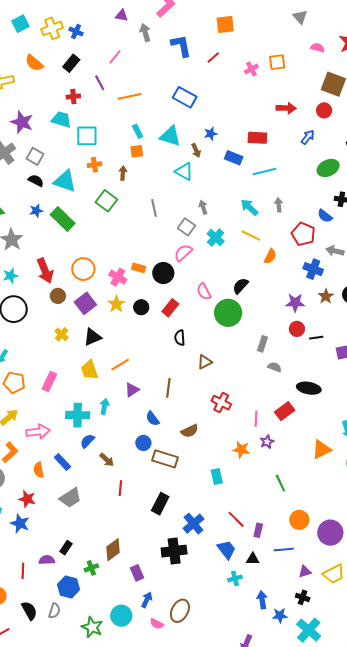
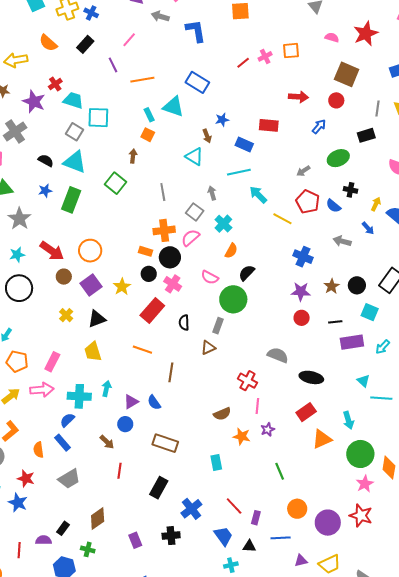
gray arrow: (145, 33) -> (160, 16), turned -60
red line: (213, 58) -> (243, 63), moved
red cross: (73, 97) -> (55, 84), moved, turned -32
cyan triangle: (170, 136) -> (173, 107), moved
orange square: (137, 151) -> (148, 135), turned 32
gray square: (35, 156) -> (75, 132), moved
orange cross: (94, 165) -> (164, 230), moved, size x1.5
cyan line: (265, 171) -> (239, 172), moved
gray arrow: (279, 205) -> (303, 171), moved, turned -120
green rectangle: (63, 219) -> (71, 200), turned 65
red pentagon: (303, 234) -> (308, 202), moved
yellow line: (251, 236) -> (282, 219), moved
orange semicircle: (270, 256) -> (231, 251), moved
blue cross: (313, 269) -> (303, 257), moved
red arrow: (45, 271) -> (52, 251), turned -35
pink cross: (118, 277) -> (173, 284), moved
pink semicircle: (204, 292) -> (210, 277), turned -36
black circle: (141, 307) -> (149, 274), moved
red rectangle: (170, 308) -> (152, 311), moved, size x1.4
black line: (316, 338) -> (335, 322), moved
gray rectangle: (262, 344) -> (218, 326), moved
orange line: (120, 365) -> (142, 350), moved, turned 48
gray semicircle: (275, 367) -> (278, 355), size x1.5
purple triangle: (132, 390) -> (131, 402), moved
red cross: (221, 403) -> (247, 381), moved
red rectangle: (285, 411) -> (306, 412), moved
brown semicircle: (190, 431) -> (222, 414), moved
pink arrow: (38, 432) -> (42, 390), moved
blue semicircle: (87, 441) -> (67, 420), moved
blue circle: (143, 443) -> (125, 424), moved
brown diamond: (113, 550) -> (98, 518), moved
black cross: (174, 551) -> (171, 536), size x0.7
green cross: (91, 568) -> (88, 549), turned 32
purple rectangle: (137, 573) -> (135, 540), moved

